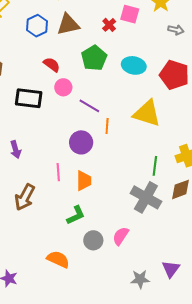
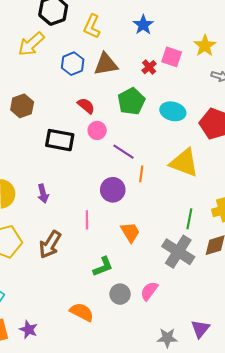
orange trapezoid: (84, 181) -> (130, 232), moved, turned -35

